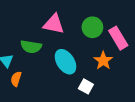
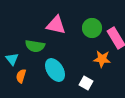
orange star: (103, 61) -> (102, 59), turned -30
cyan ellipse: (66, 62) -> (55, 70), moved

